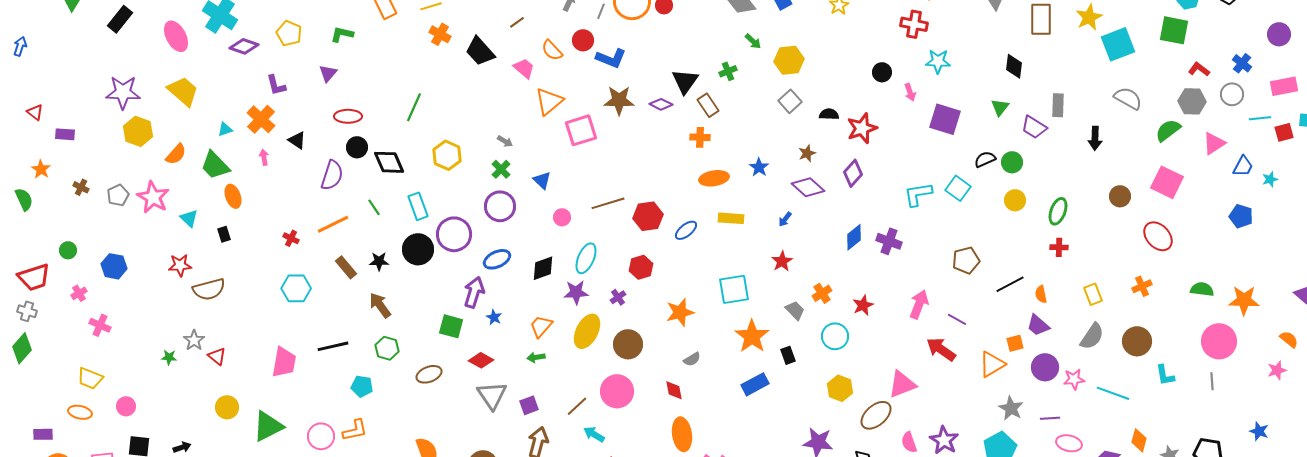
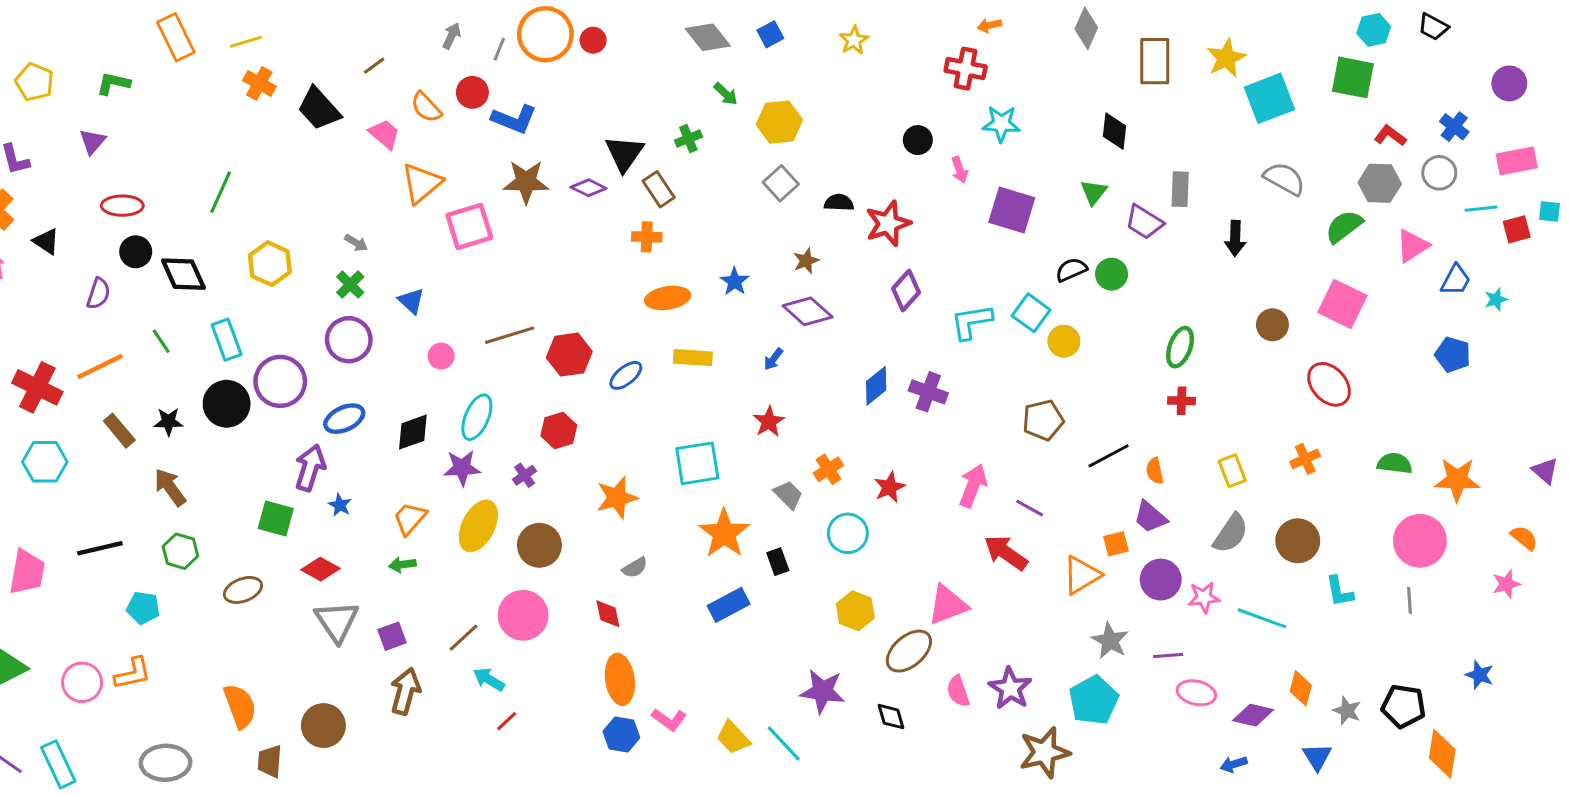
purple diamond: (853, 173) -> (906, 291), moved
purple semicircle: (332, 175) -> (98, 293), size x0.7
yellow circle: (1015, 200) -> (1064, 341), moved
red cross: (291, 238) -> (37, 387), size x2.0

